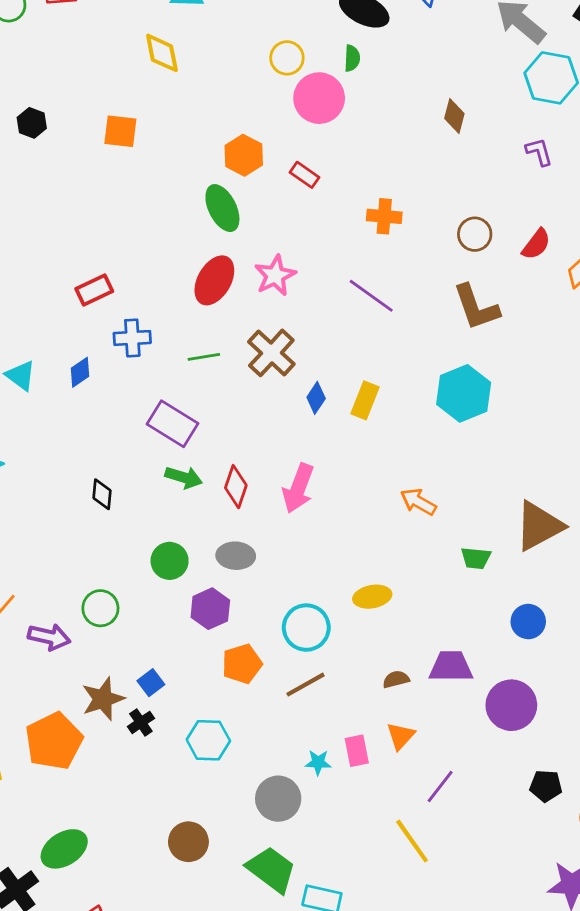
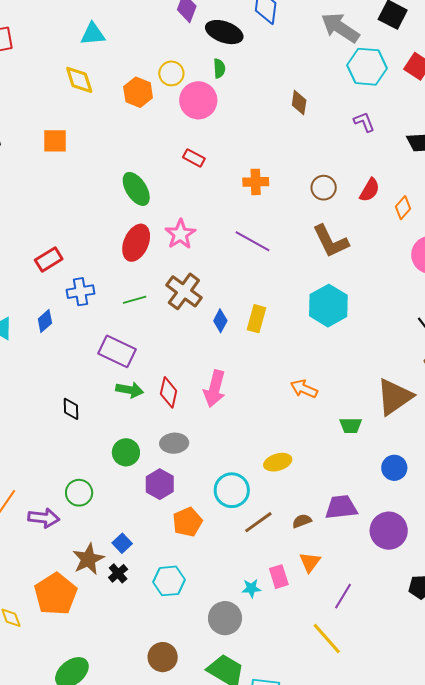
orange hexagon: (244, 155) -> (138, 92), moved
brown line: (305, 685) -> (258, 522), moved

